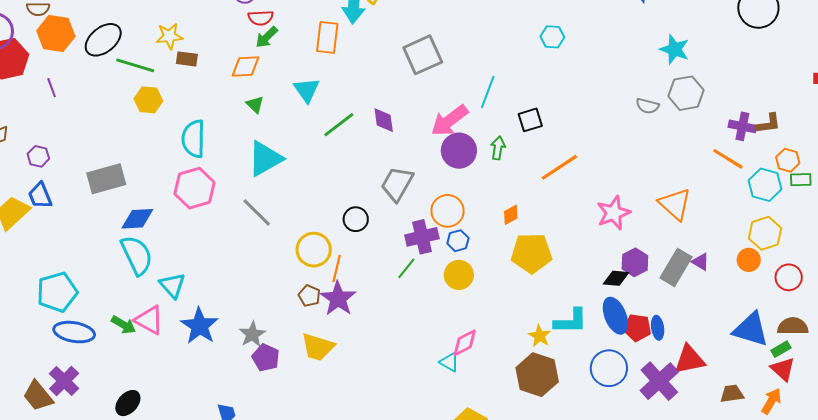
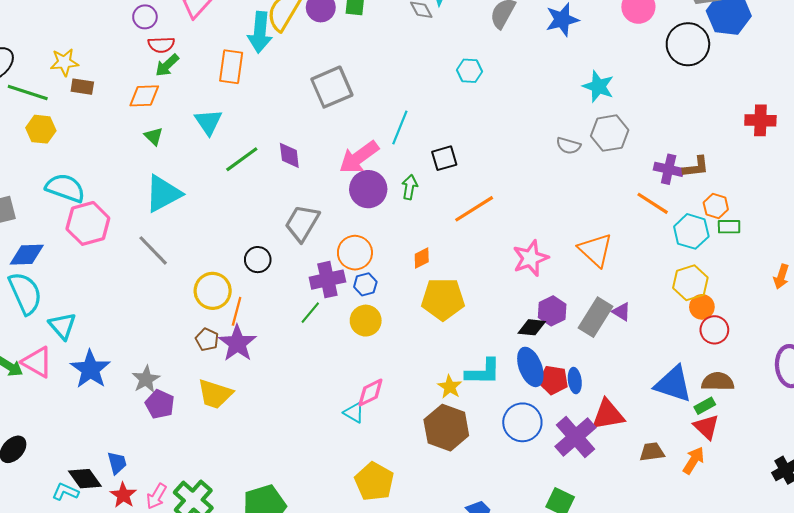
cyan semicircle: (193, 139) -> (65, 188), moved, turned 108
orange circle: (749, 260) -> (702, 307), moved

